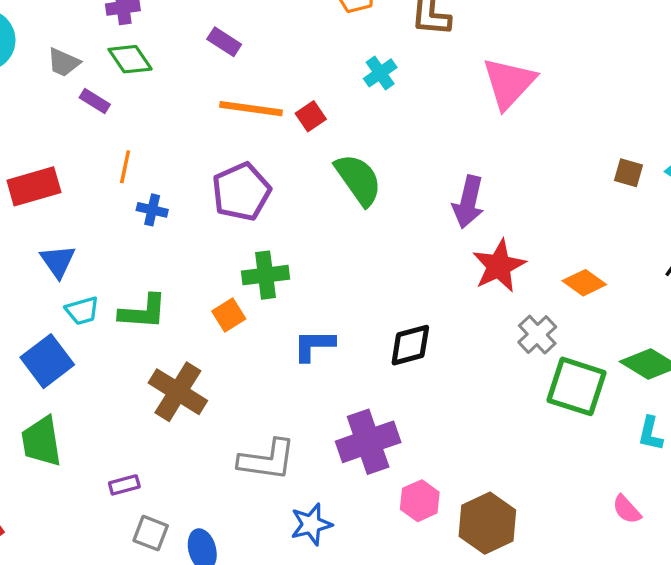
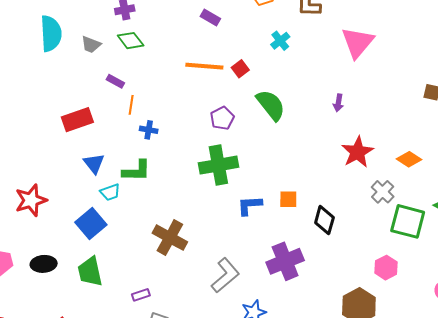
purple rectangle: (224, 42) -> (210, 17), moved
purple rectangle: (95, 101) -> (115, 81), moved
purple pentagon: (241, 192) -> (222, 118), moved, size x0.7
purple arrow: (468, 202) -> (338, 103), moved, size x0.6
green cross: (266, 275) -> (218, 165), size x1.4
green L-shape: (143, 312) -> (136, 171), moved
orange square: (229, 315) -> (288, 199), moved, turned 36
black diamond: (410, 345) -> (324, 220), moved, turned -56
gray L-shape: (267, 460) -> (225, 275), turned -45
pink hexagon: (420, 501) -> (386, 268), moved

